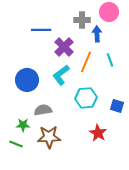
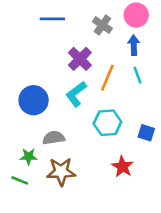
gray cross: (82, 20) -> (102, 25), turned 35
blue line: (41, 30) -> (52, 19), moved
blue arrow: (97, 34) -> (134, 45), moved

